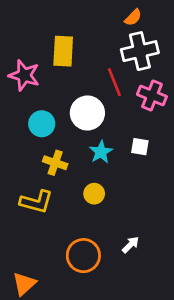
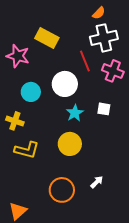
yellow rectangle: (63, 51) -> (47, 38), turned -65
yellow cross: (55, 163) -> (15, 121), moved
yellow circle: (94, 194) -> (70, 144), size x1.5

